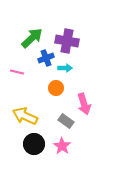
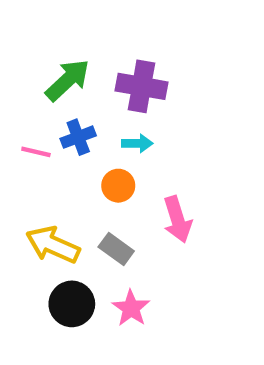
blue cross: (46, 58) -> (78, 137), moved
gray rectangle: (66, 121) -> (116, 249), moved

